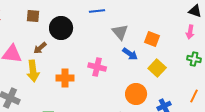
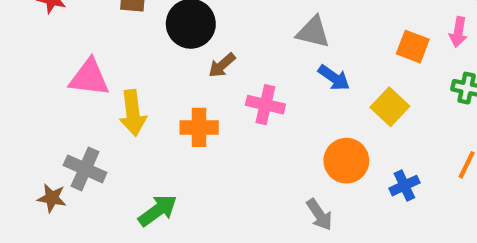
gray triangle: (120, 32) -> (313, 32), turned -36
orange square: (152, 39) -> (413, 47), moved
brown arrow: (40, 48) -> (222, 65), moved

